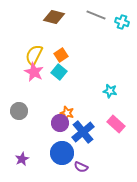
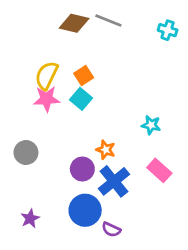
gray line: (96, 15) -> (108, 21), moved
pink star: (34, 72) -> (47, 99), turned -30
orange star: (67, 113) -> (106, 150), moved

